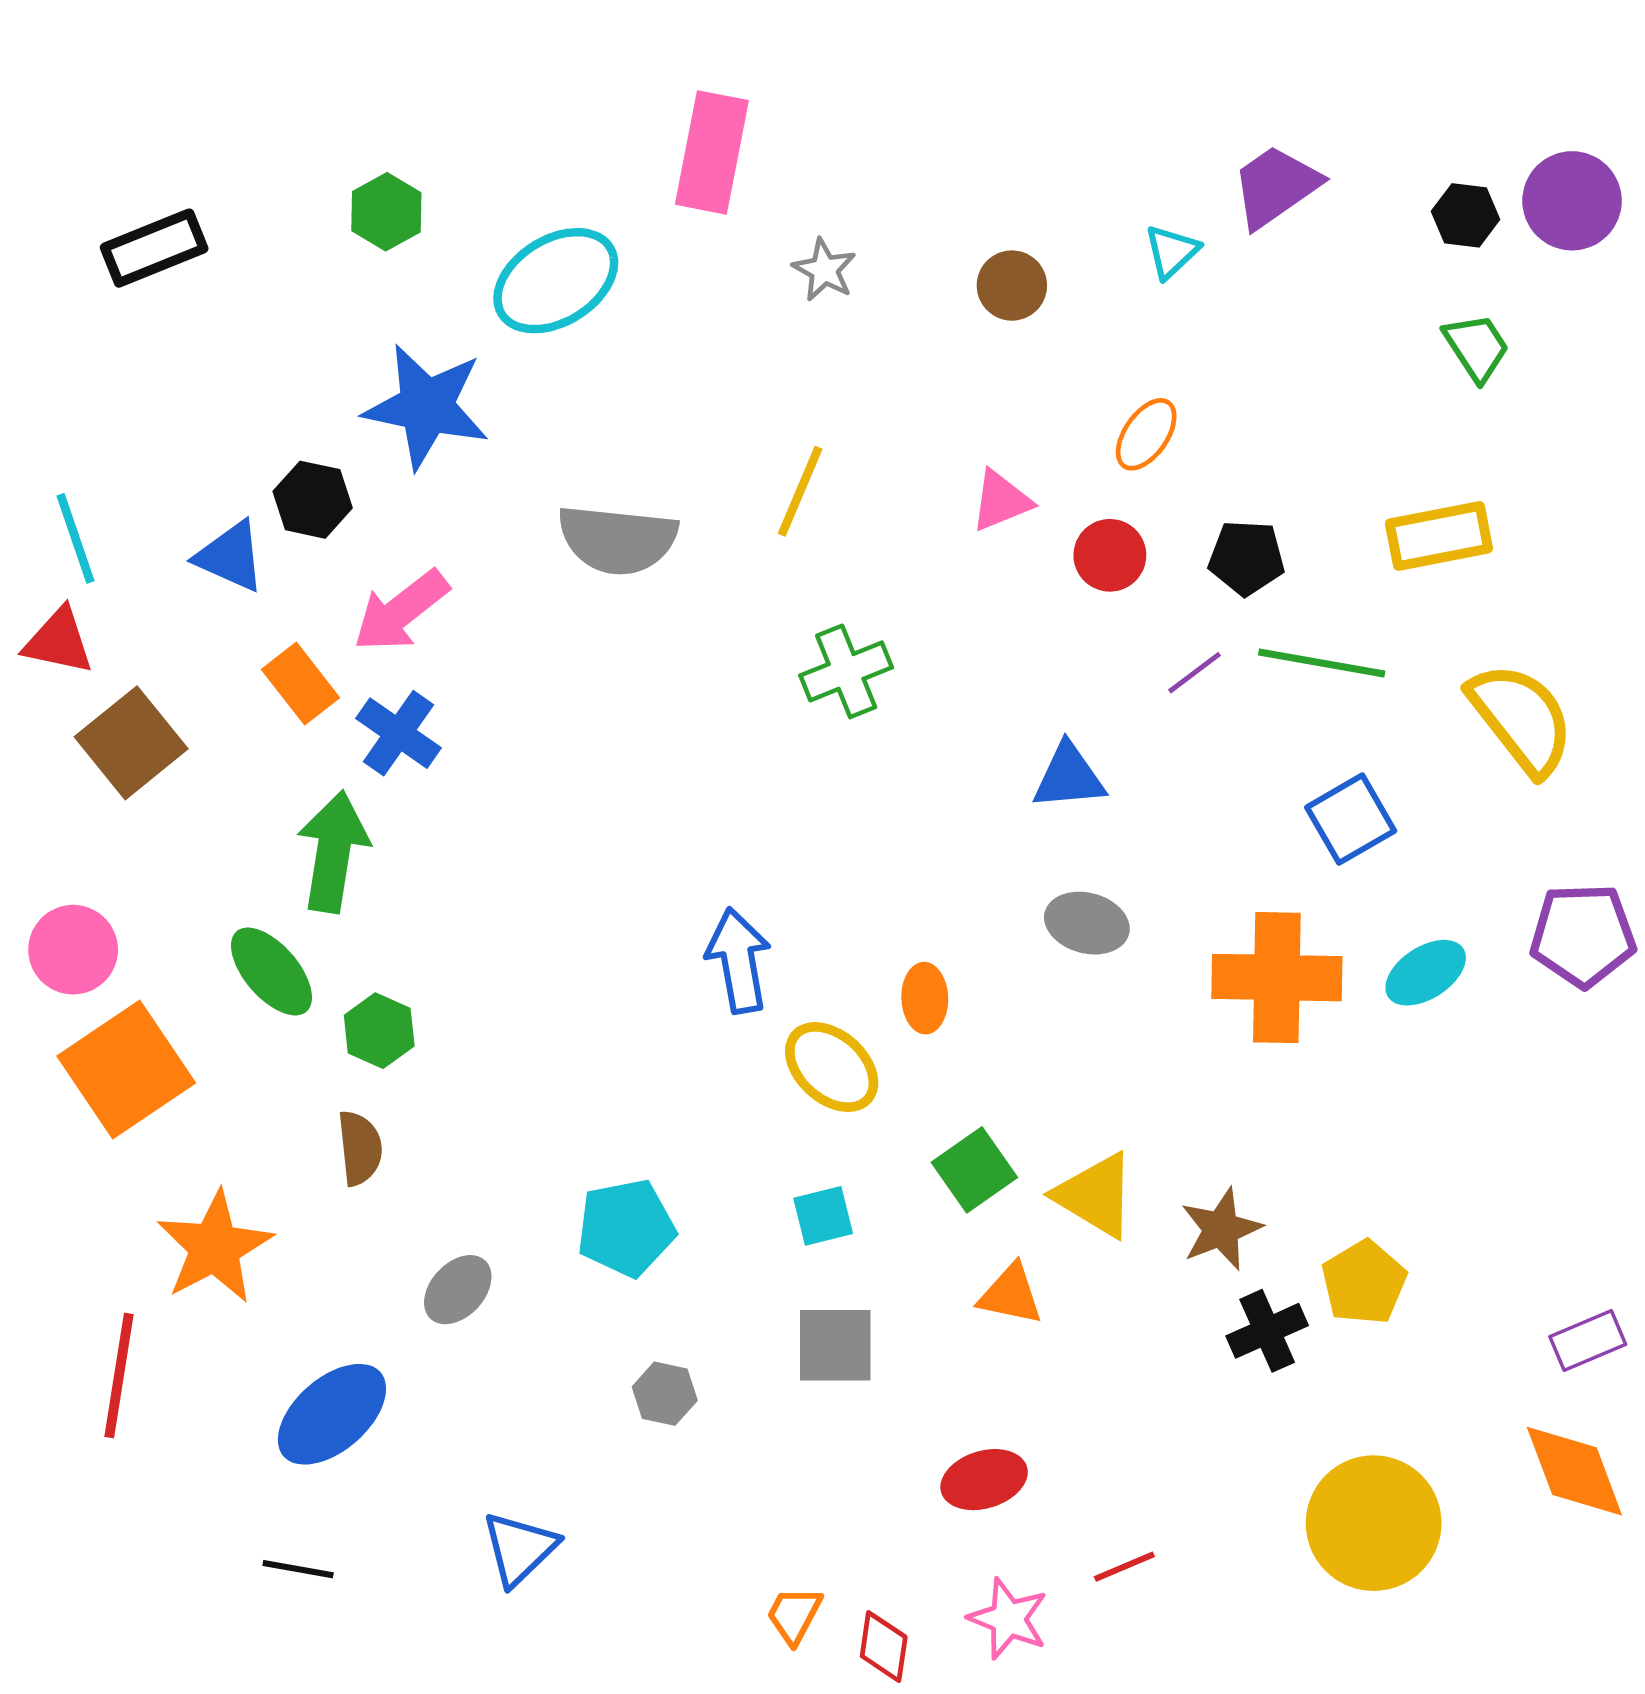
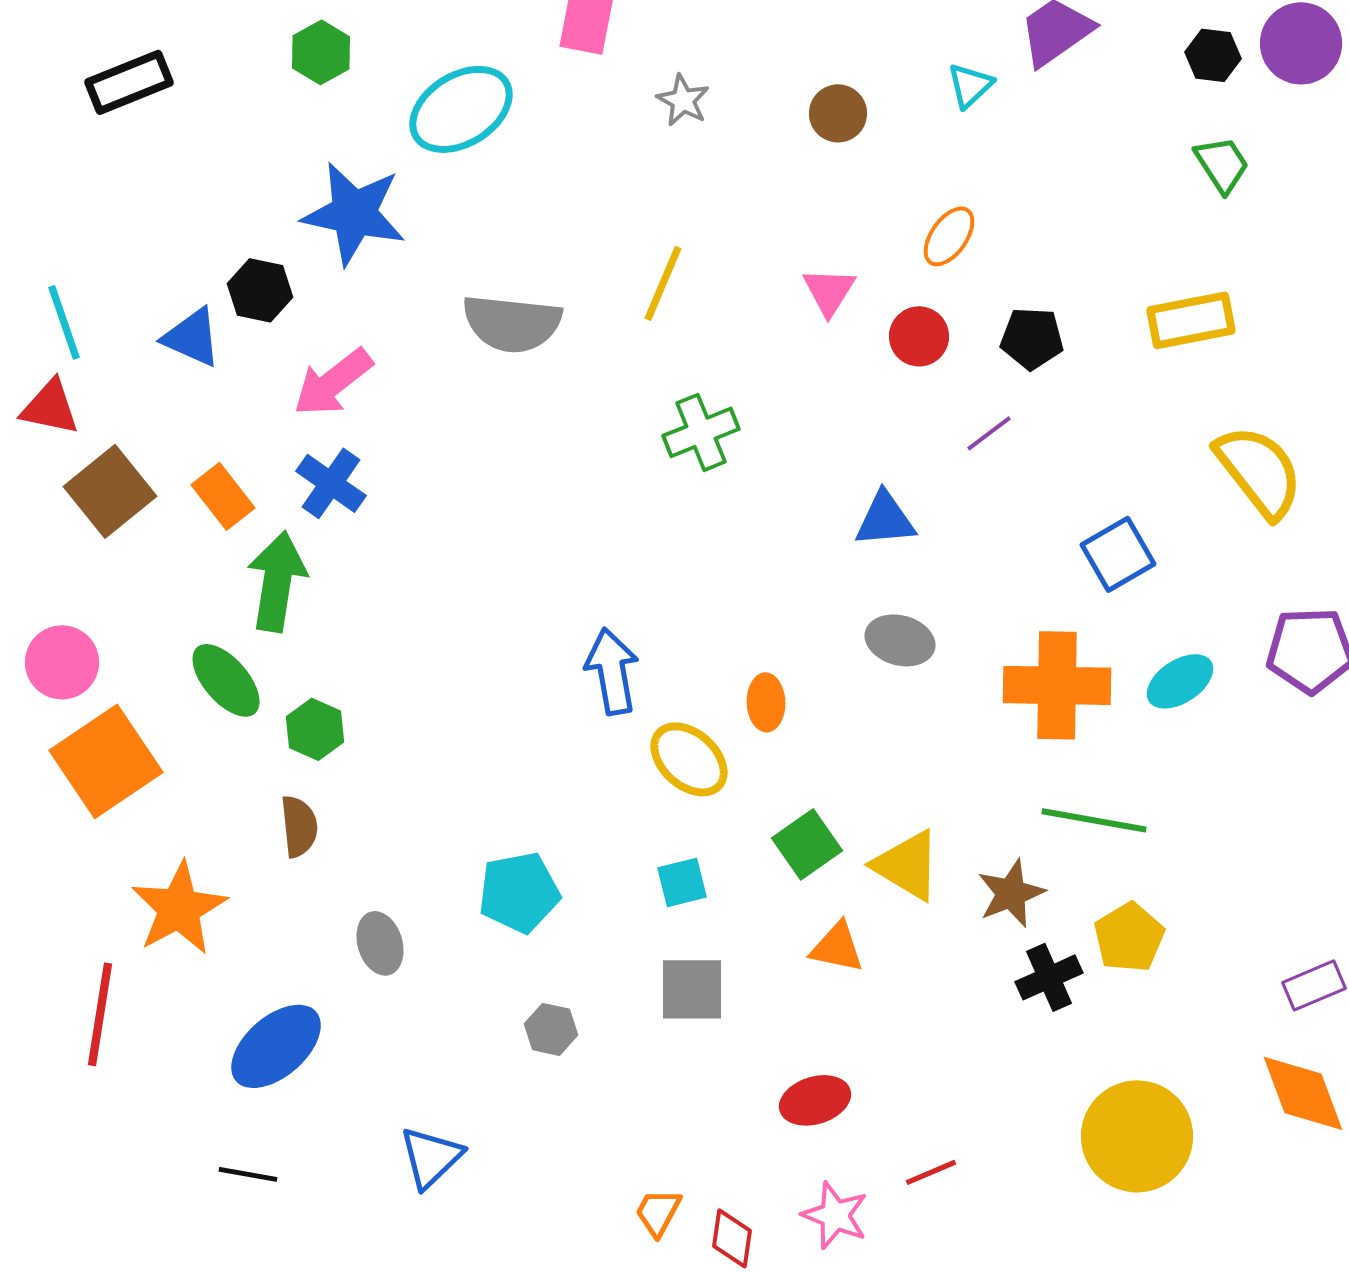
pink triangle: (1001, 501) -> (829, 291), turned -36
green line: (1322, 663) -> (1094, 820), moved
orange rectangle: (301, 684) -> (223, 496), moved
gray ellipse: (458, 1290) -> (380, 943), turned -60

